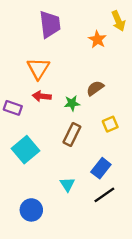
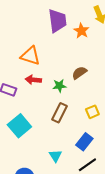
purple trapezoid: (50, 24) -> (57, 21), moved
orange triangle: (38, 68) -> (30, 56), turned -45
yellow square: (110, 124) -> (92, 112), moved

